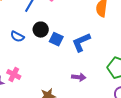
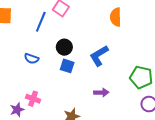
black circle: (41, 30) -> (64, 47), moved
blue square: (56, 39) -> (67, 66), moved

